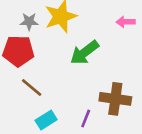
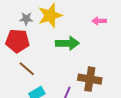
green arrow: (84, 52) -> (67, 43), turned -145

